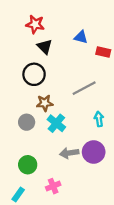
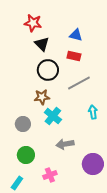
red rectangle: (103, 52) -> (74, 56), moved
black circle: (34, 74) -> (48, 70), moved
gray circle: (27, 122) -> (23, 124), moved
purple circle: (94, 152) -> (93, 164), moved

